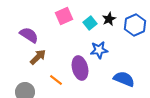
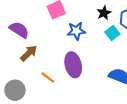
cyan square: (90, 23) -> (112, 33), moved
blue star: (99, 50) -> (76, 31), moved

